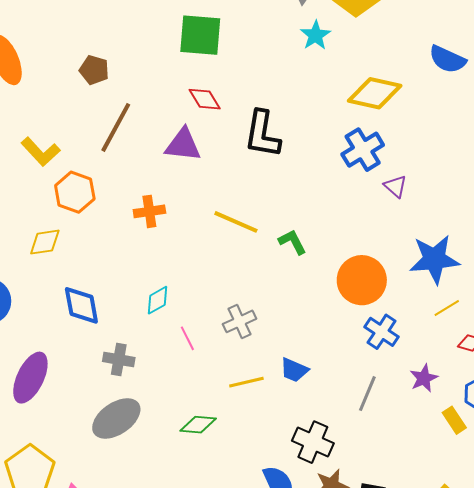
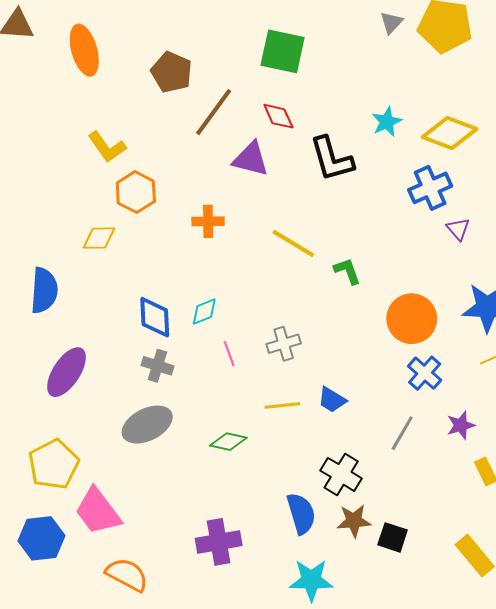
cyan star: (315, 35) -> (387, 122), moved
brown pentagon: (94, 70) -> (172, 72), size x1.4
brown line: (116, 127) -> (214, 112), moved
black L-shape: (262, 134) -> (332, 159), turned -33
blue diamond: (81, 305) -> (155, 317), moved

